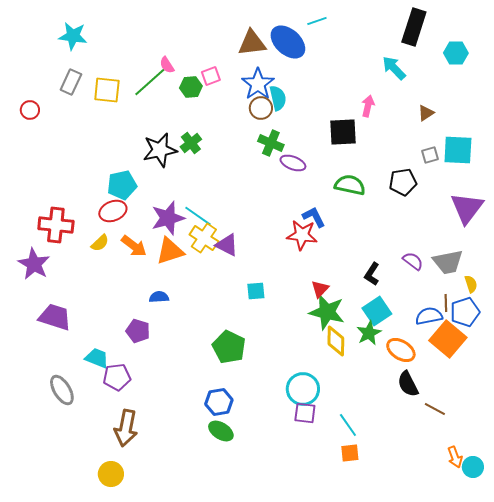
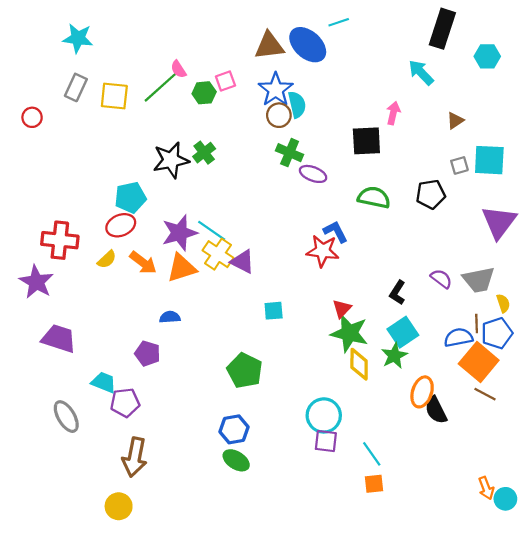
orange ellipse: (401, 350) -> (422, 392), moved, turned 76
brown line: (435, 409) -> (485, 394), moved

